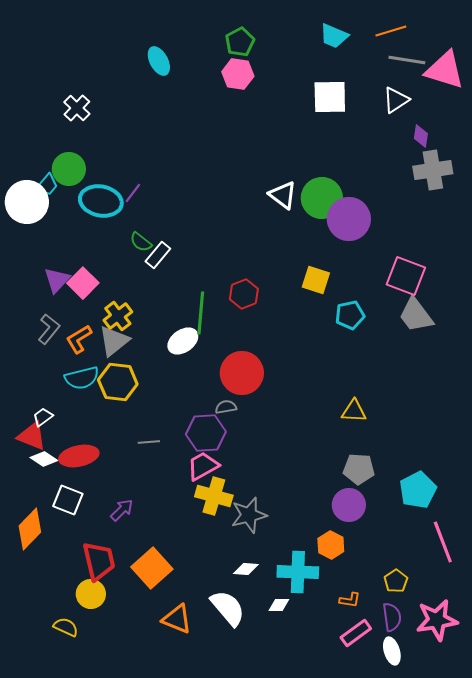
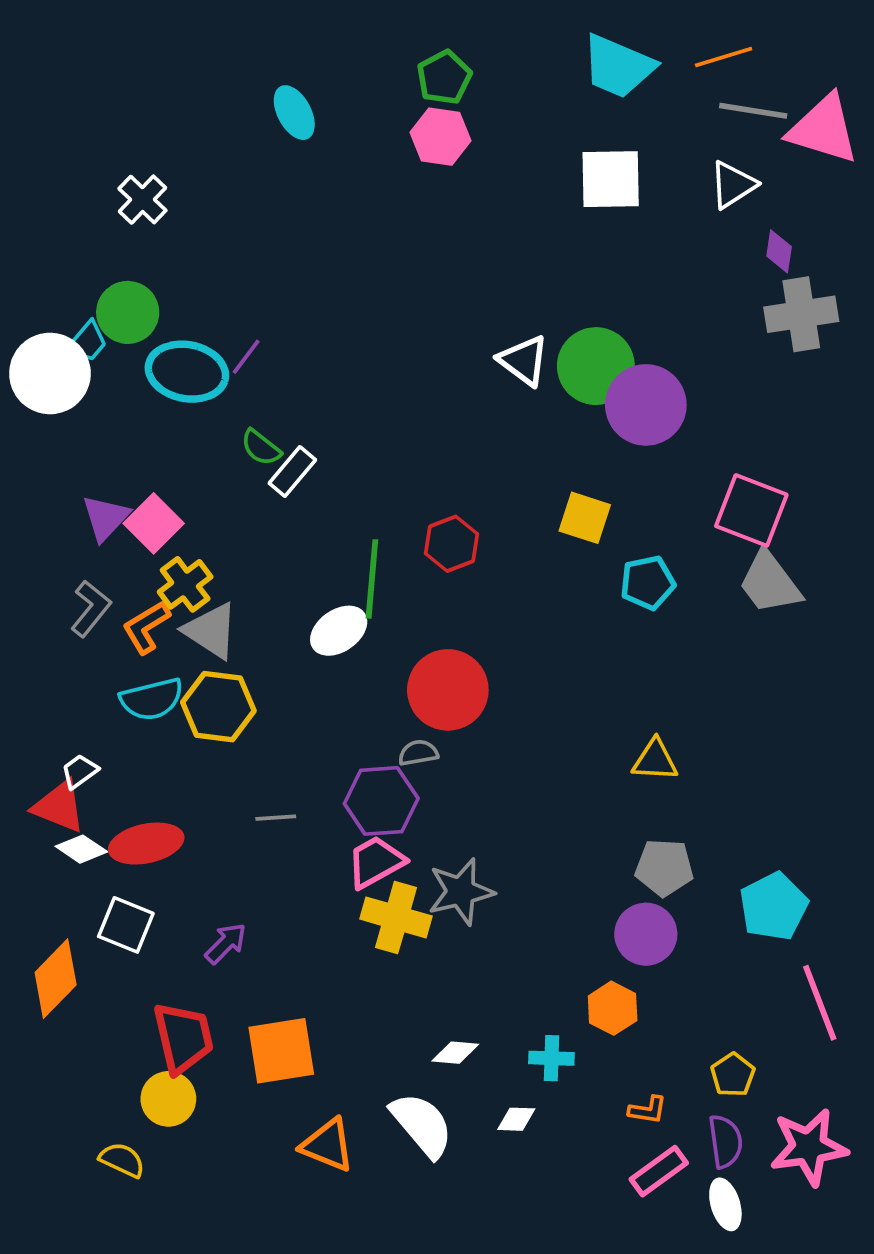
cyan trapezoid: (334, 36) -> (618, 66), size x1.4
yellow cross: (118, 316) -> (185, 584), moved
gray triangle: (114, 341) -> (211, 631), turned -48
gray star: (249, 515) -> (461, 892), moved
orange square: (152, 568) -> (281, 1051), turned 33
cyan cross: (298, 572) -> (551, 1058), size x0.6

